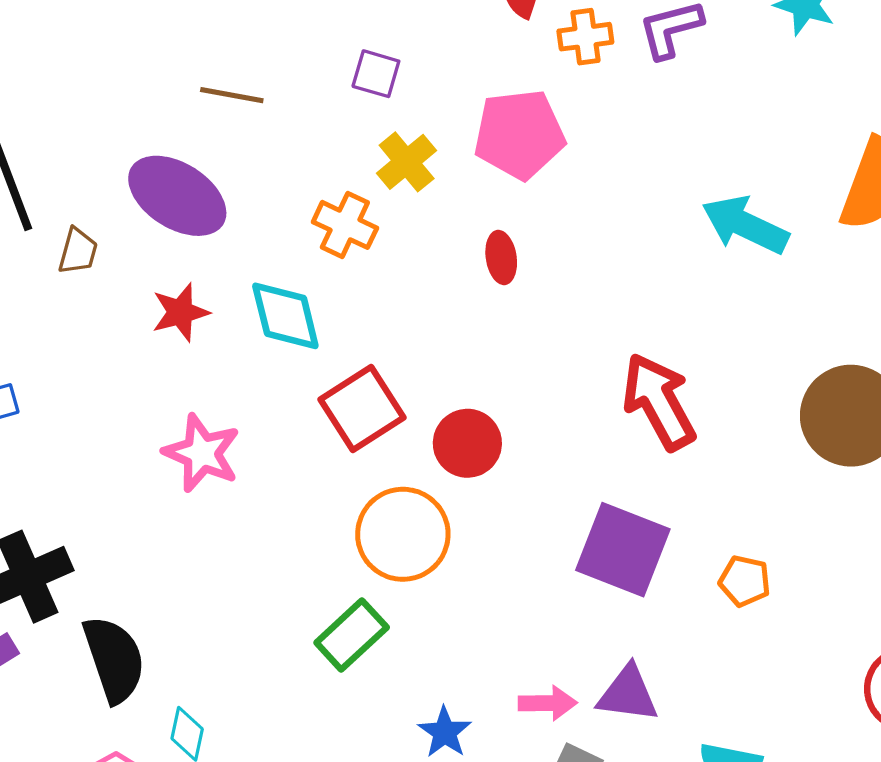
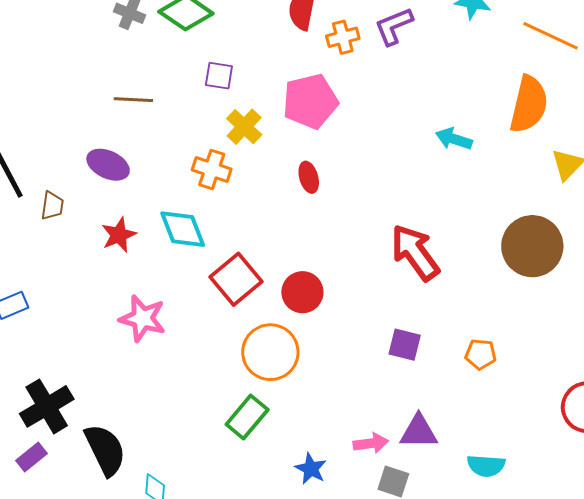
purple ellipse: (177, 196) -> (108, 165), size x0.7
cyan arrow: (745, 225) -> (454, 139), size x0.7
purple square: (623, 550) -> (405, 345), size x0.6

